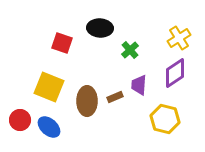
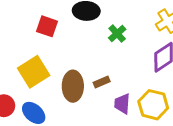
purple trapezoid: (139, 85) -> (122, 104), moved
yellow square: (49, 87) -> (34, 72), turned 36

